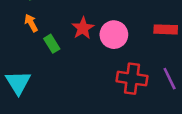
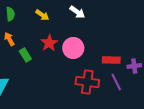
red rectangle: (166, 29) -> (111, 60), moved

